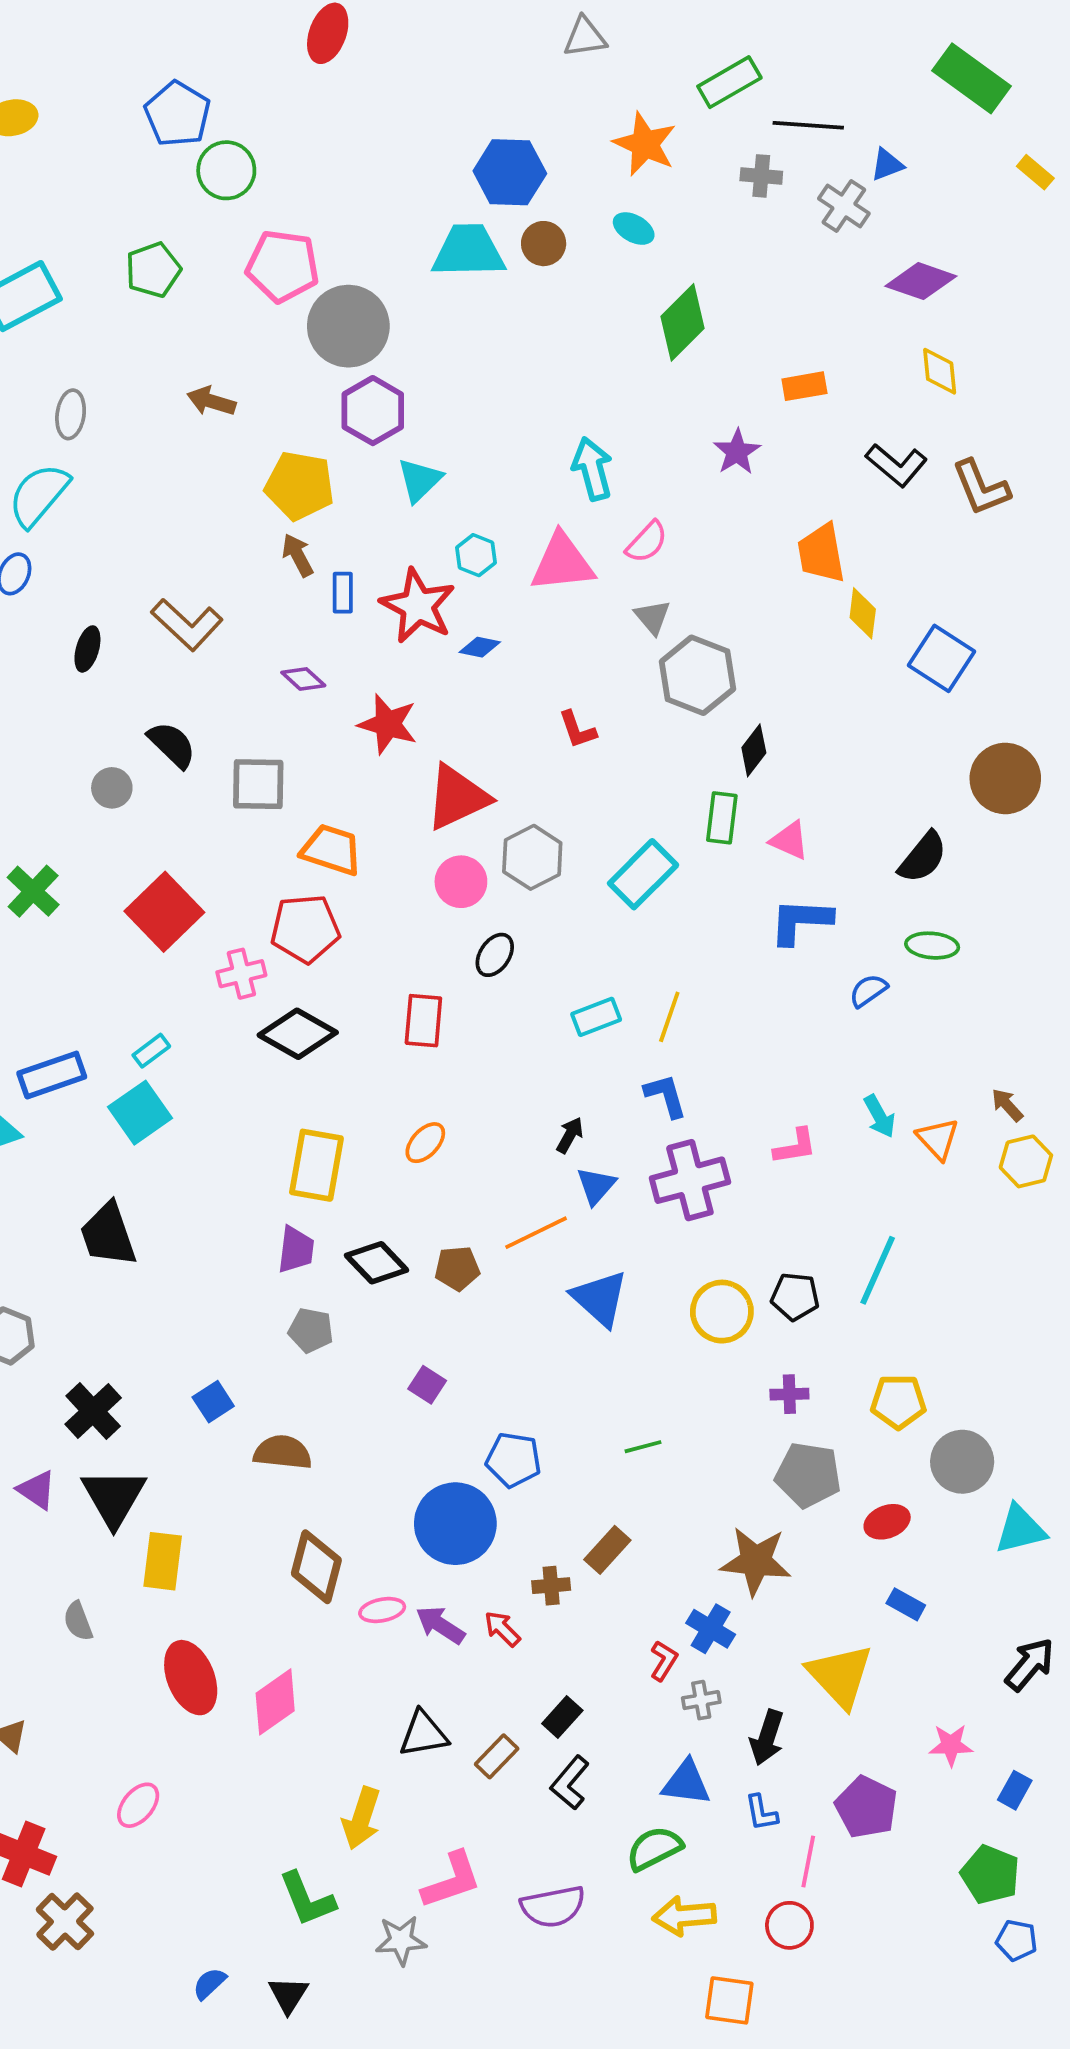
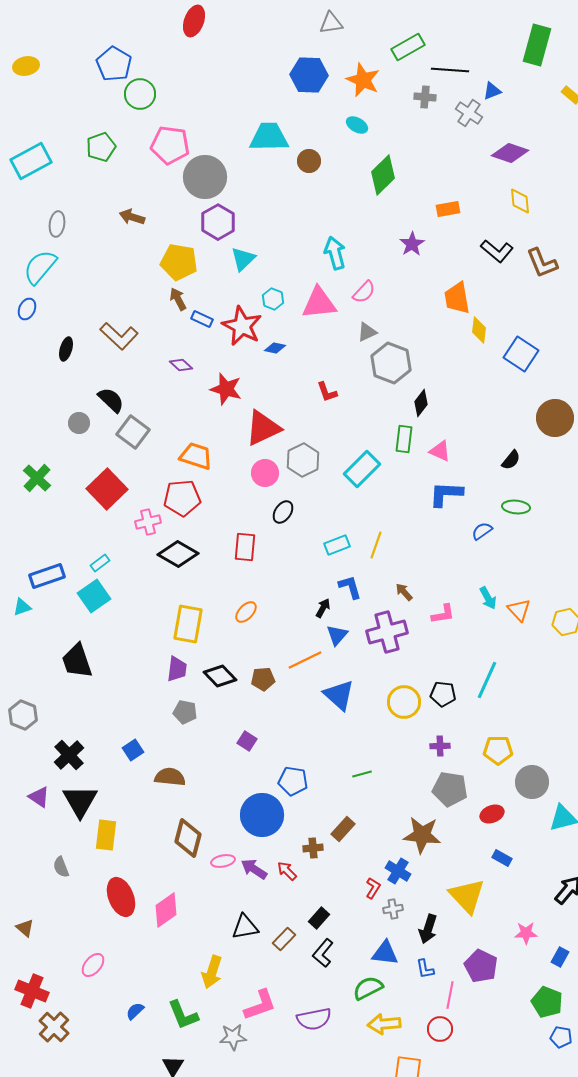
green rectangle: (972, 78) -> (537, 45), turned 69
blue hexagon: (510, 172) -> (309, 75), moved
brown circle: (544, 244) -> (309, 161), moved
blue rectangle: (343, 593) -> (202, 319), turned -65
gray triangle: (652, 617) -> (367, 332), turned 45
gray square: (258, 784) -> (133, 432), moved, turned 36
black semicircle: (923, 857) -> (511, 460), size x0.7
blue L-shape: (666, 1096) -> (350, 587), moved
brown arrow: (1007, 1105) -> (404, 592), moved
blue semicircle: (209, 1984) -> (135, 1011), moved

